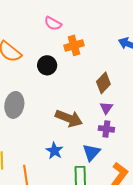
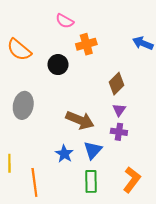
blue triangle: (91, 152) -> (93, 150), moved

